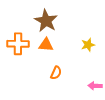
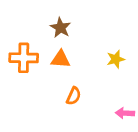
brown star: (46, 21) -> (60, 28), size x0.7

